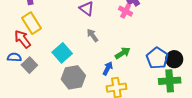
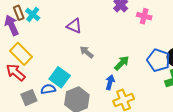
pink cross: (126, 11) -> (144, 16), moved
blue semicircle: (14, 57) -> (48, 89), moved
gray square: (29, 65) -> (29, 98), turned 35

